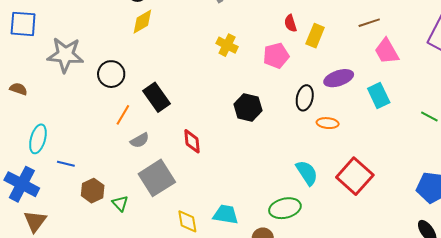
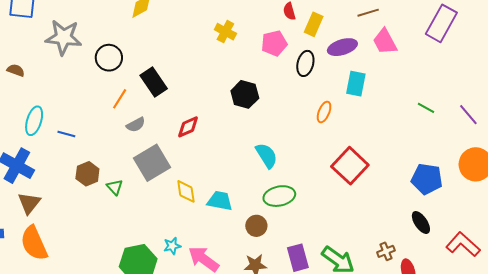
purple ellipse: (339, 78) -> (342, 47), moved
cyan rectangle: (379, 96) -> (356, 84), moved, turned 35
black ellipse: (305, 98) -> (305, 63), moved
orange ellipse: (328, 123) -> (324, 112), turned -75
red diamond: (192, 141) -> (188, 127), turned 70
blue line: (66, 164) -> (66, 134), moved
cyan semicircle: (307, 173) -> (267, 156), moved
yellow diamond: (187, 221) -> (186, 191), moved

